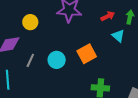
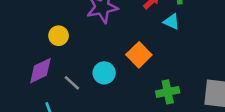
gray line: (30, 60) -> (72, 83), turned -56

